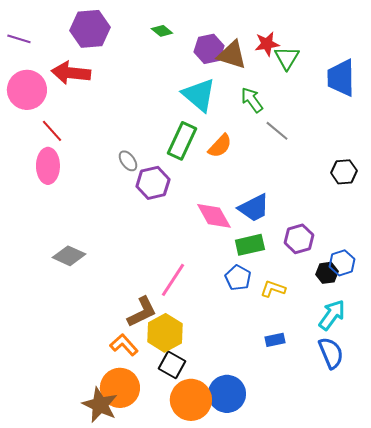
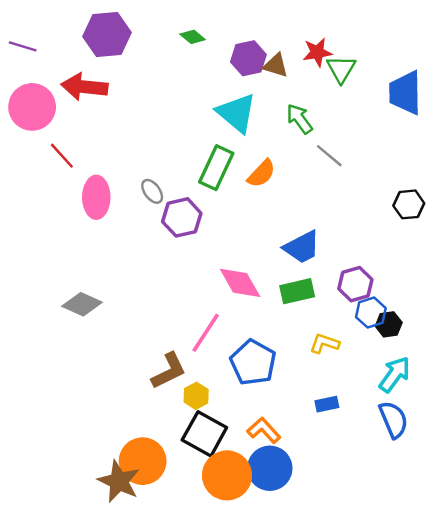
brown triangle: (232, 55) -> (276, 65), size x0.7
pink ellipse: (48, 166) -> (96, 197), moved
pink diamond: (214, 216) -> (240, 283), moved
blue hexagon: (342, 263) -> (371, 313), moved
blue pentagon: (238, 278) -> (253, 362), moved, size x1.5
yellow hexagon: (165, 333) -> (196, 396), size x0.6
orange L-shape: (124, 345) -> (264, 430), moved
black square: (172, 365) -> (204, 434), size x1.4

